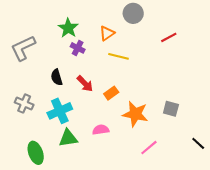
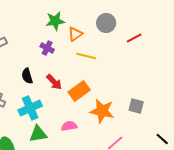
gray circle: (133, 13) -> (106, 23), moved
green star: (68, 28) -> (55, 21), moved, turned 30
orange rectangle: (111, 93) -> (79, 91), size x1.5

